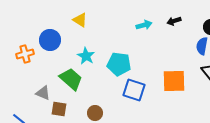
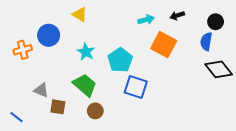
cyan pentagon: (119, 64) -> (120, 60), turned 30
green trapezoid: (71, 79) -> (85, 85), moved
orange square: (174, 81) -> (164, 45), moved, turned 30

